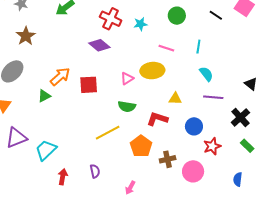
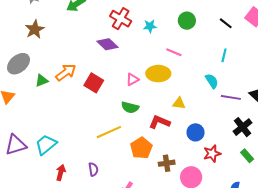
cyan line: (198, 47) -> (224, 55), moved
red square: (89, 85) -> (94, 83), turned 30
green triangle: (44, 96) -> (42, 81), moved
purple line: (213, 97) -> (231, 97), moved
purple triangle: (16, 138) -> (16, 145), moved

